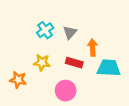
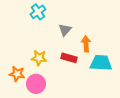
cyan cross: (45, 30) -> (38, 12), moved
pink circle: (66, 91) -> (36, 84), moved

